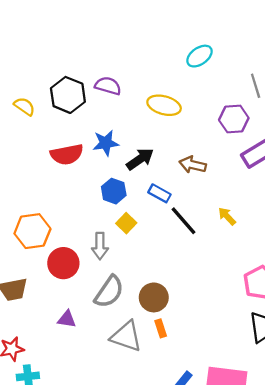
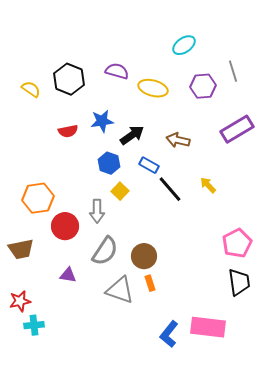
purple semicircle: (108, 86) -> (117, 71), moved
purple hexagon: (234, 119) -> (203, 86), moved
red semicircle: (67, 154) -> (68, 131), size x0.7

